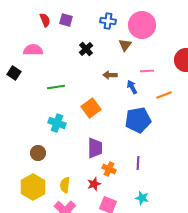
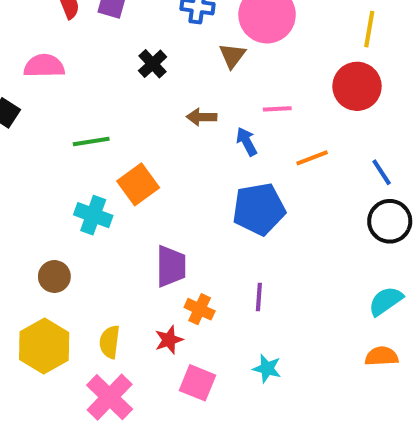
orange square: (91, 108) -> (138, 184), moved

